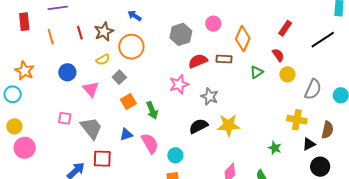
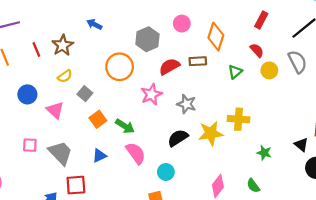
orange circle: (131, 47) -> (120, 67), moved
gray semicircle: (313, 89) -> (298, 62), moved, turned -45
green arrow: (152, 110) -> (125, 126), turned -30
yellow cross: (297, 120) -> (239, 119), moved
pink semicircle: (150, 143) -> (136, 153), moved
black triangle: (309, 144) -> (301, 145), turned -48
cyan circle: (175, 155) -> (166, 172), moved

